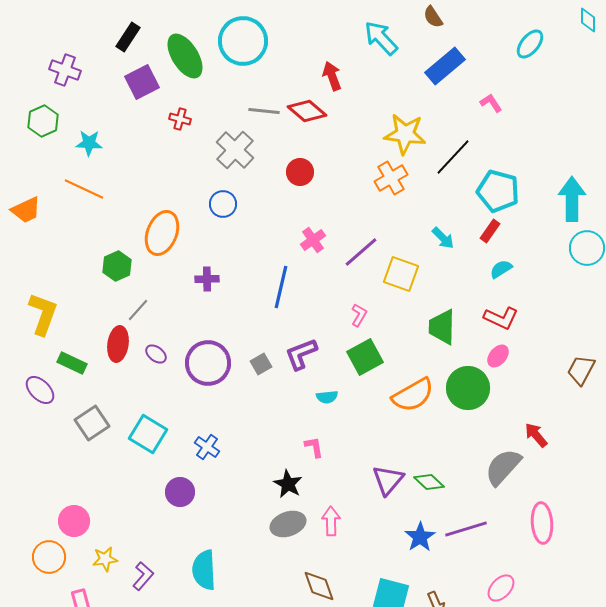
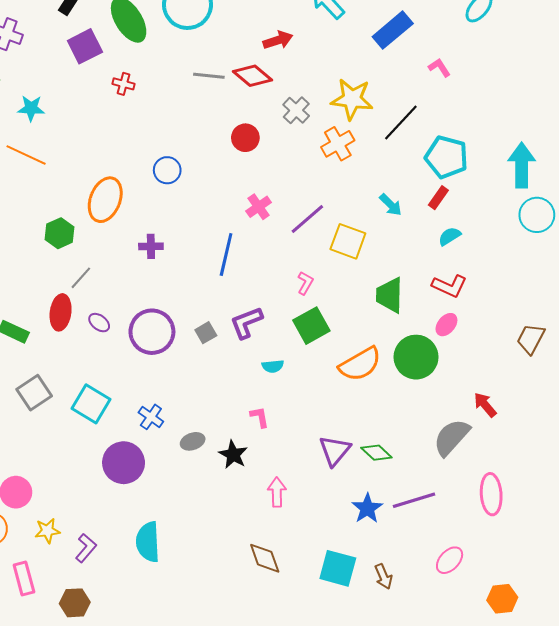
red arrow: (332, 76) -> (278, 40), turned 92
gray cross: (235, 150) -> (296, 110), moved, size x0.7
purple circle: (180, 492) -> (124, 463), size x1.4
gray ellipse: (288, 524) -> (193, 441), moved, size x0.7

